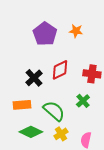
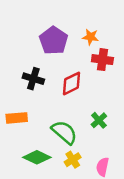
red cross: (92, 74) -> (102, 60), moved
black cross: (34, 78) -> (33, 79), moved, turned -30
orange rectangle: (22, 105) -> (17, 118), moved

